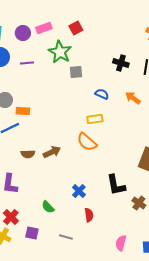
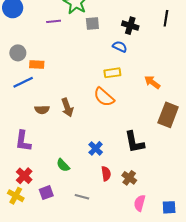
purple line: (27, 63) -> (54, 21), moved
black cross: (121, 63) -> (130, 26), moved
orange arrow: (133, 98) -> (152, 82), moved
brown arrow: (52, 152) -> (67, 107), turned 96
brown cross: (139, 203) -> (129, 178), moved
purple square: (32, 233) -> (46, 193), turned -32

